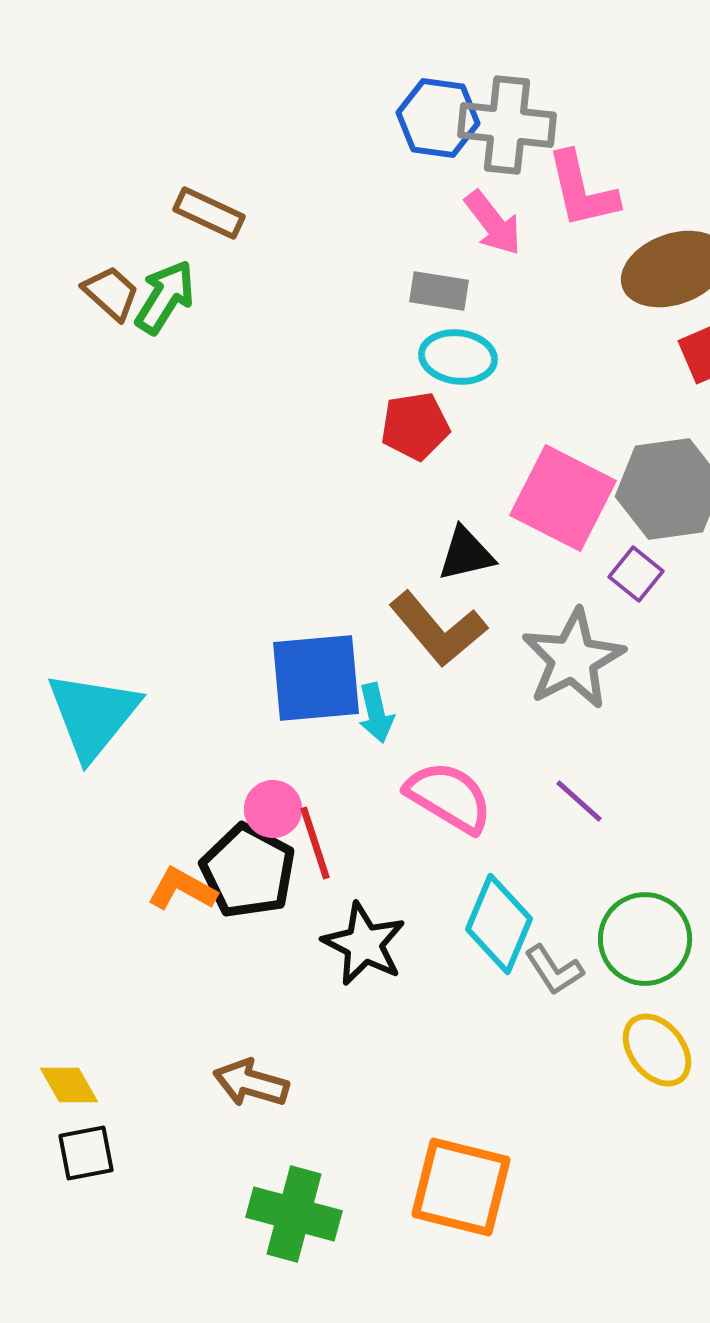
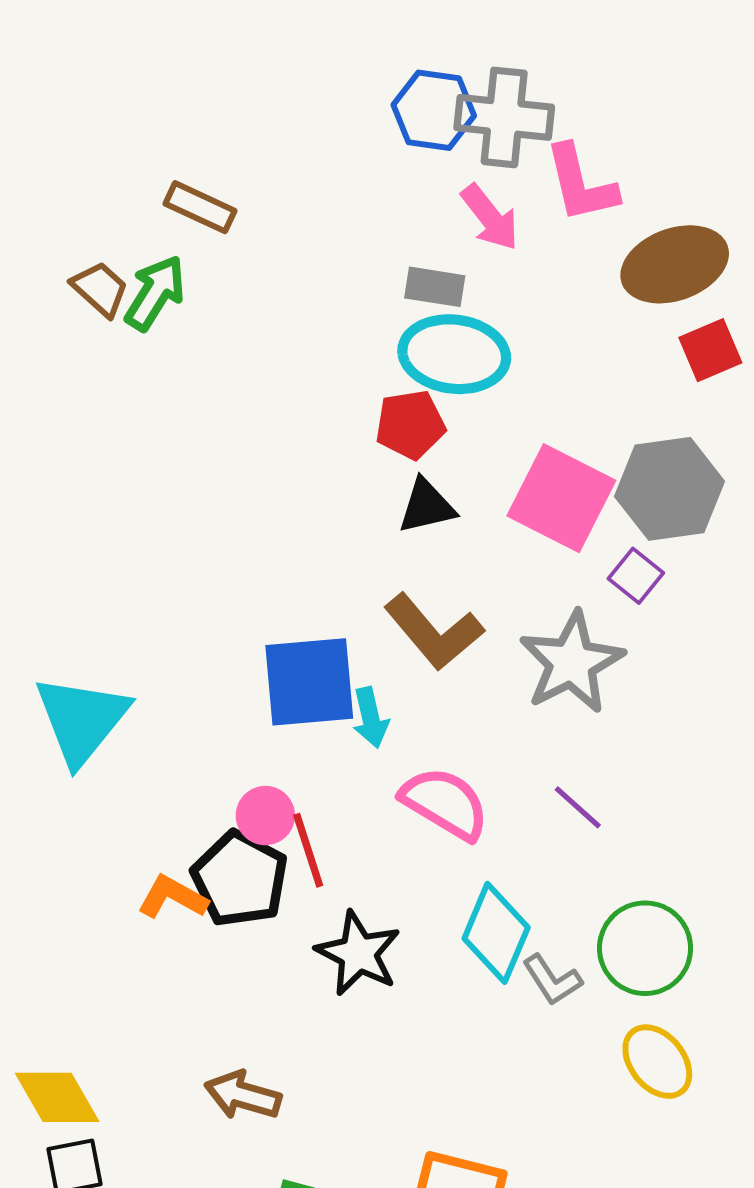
cyan ellipse: (458, 357) -> (454, 354), size x1.4
black triangle: (466, 554) -> (427, 506), moved
yellow diamond: (69, 1085) -> (57, 1097), size x1.4

